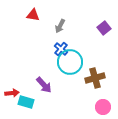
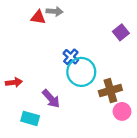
gray arrow: (60, 26) -> (55, 11), moved, turned -112
red arrow: (12, 93) -> (14, 82), moved
pink circle: (103, 107) -> (122, 111), moved

